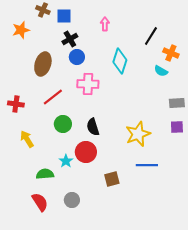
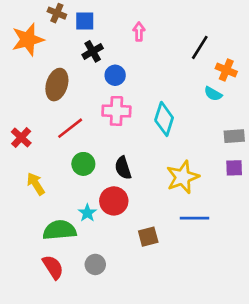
orange star: (21, 30) -> (28, 40), size x1.4
blue circle: (77, 57) -> (115, 75), moved
cyan diamond: (120, 61) -> (164, 119), moved
red cross: (16, 104) -> (21, 137), turned 35
green semicircle: (45, 174) -> (60, 230), size x1.4

